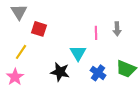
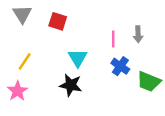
red square: (39, 29) -> (58, 21), moved
cyan triangle: (78, 53) -> (78, 58), moved
blue cross: (98, 73) -> (120, 66), moved

